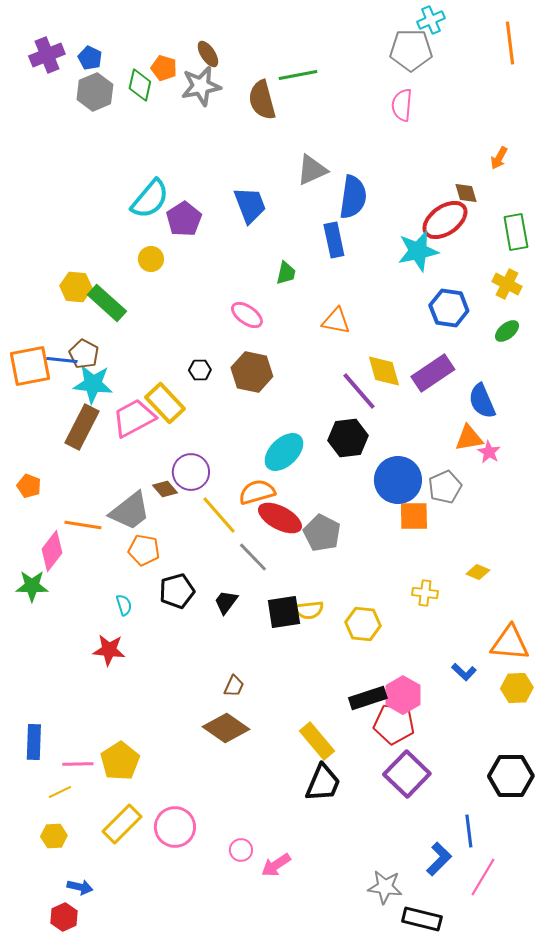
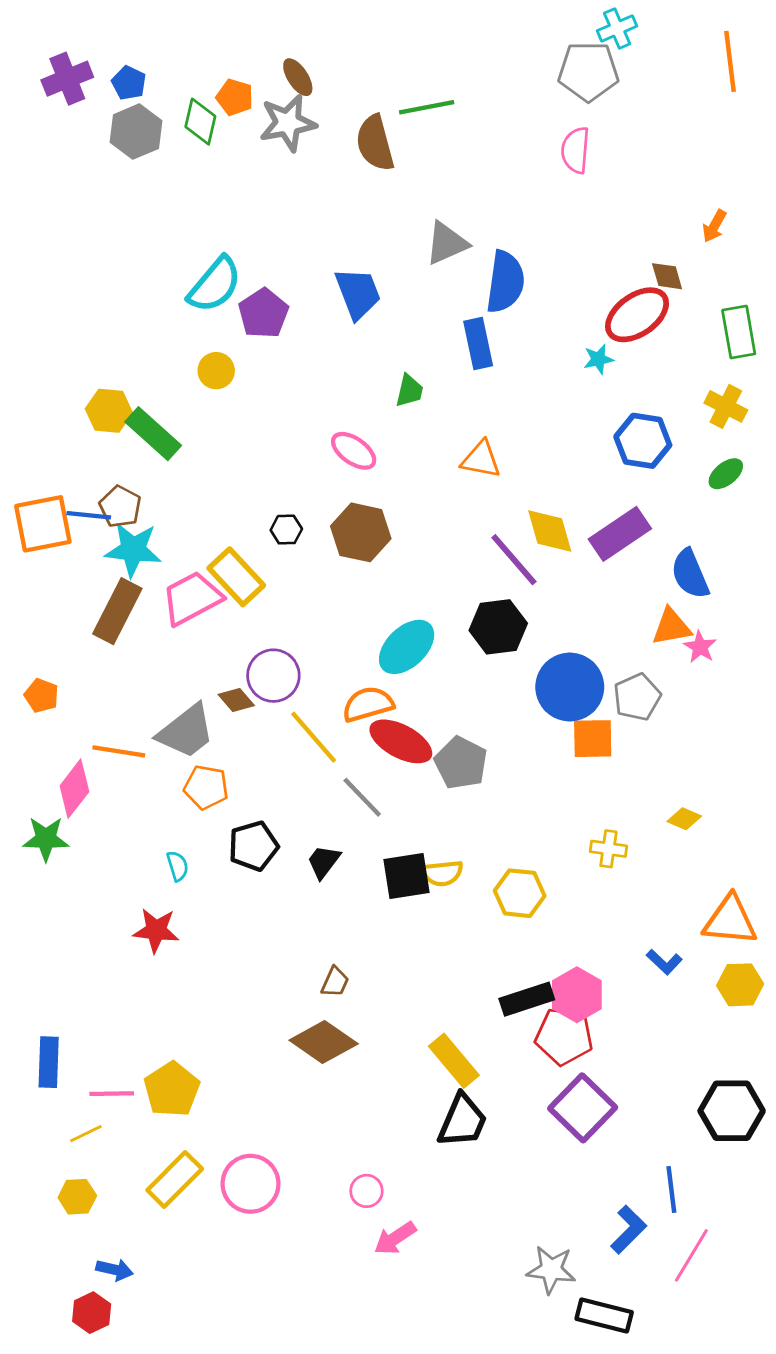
cyan star: (418, 251) -> (598, 359), size x0.5
pink circle: (241, 850) -> (366, 1191), moved

